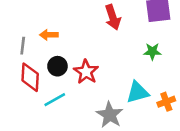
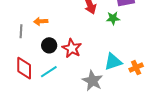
green star: (152, 52) -> (113, 18), moved
red diamond: (30, 77) -> (24, 68), moved

